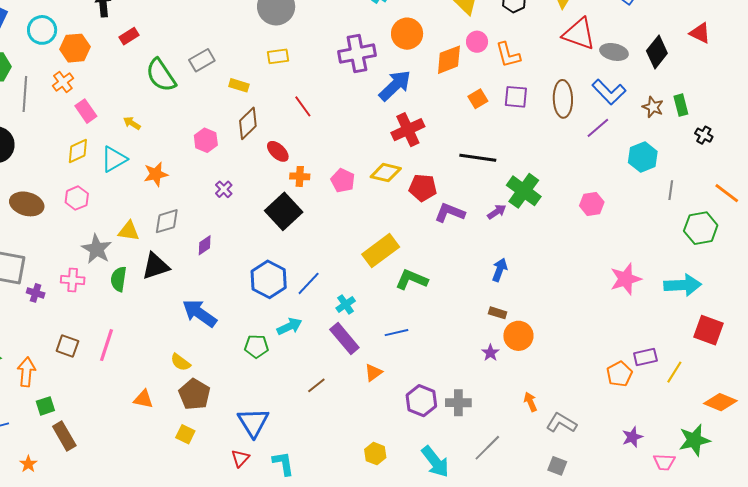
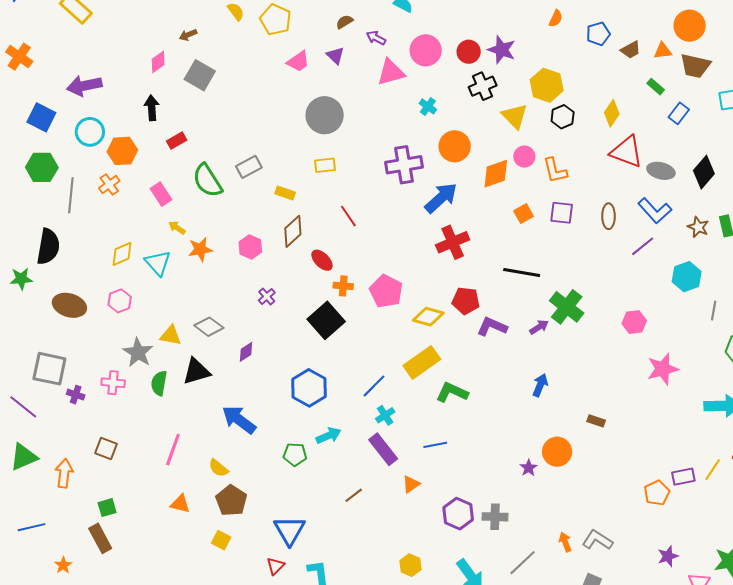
brown ellipse: (563, 99) -> (609, 216), size x0.7
pink rectangle: (86, 111) -> (161, 194), moved
cyan triangle: (114, 159) -> (158, 263), turned -44
yellow diamond: (386, 173) -> (428, 317), moved
orange star: (156, 174) -> (200, 249), moved
pink pentagon: (343, 180) -> (386, 291), size x1.4
gray diamond: (167, 221) -> (209, 327), turned 52
pink star: (626, 279) -> (663, 369), moved
blue line: (309, 283) -> (374, 386), moved
brown rectangle: (498, 313) -> (596, 421), moved
pink line: (106, 345) -> (173, 450), moved
yellow line: (674, 372) -> (713, 470), moved
orange arrow: (530, 402) -> (565, 542), moved
green square: (45, 406) -> (107, 508), moved

